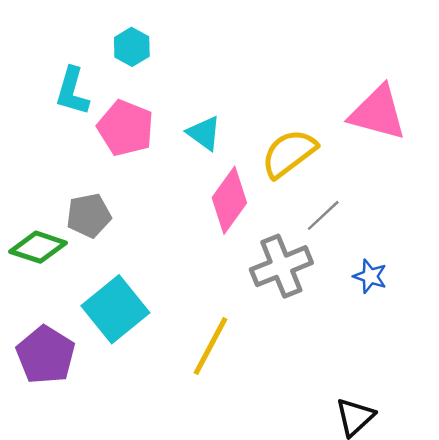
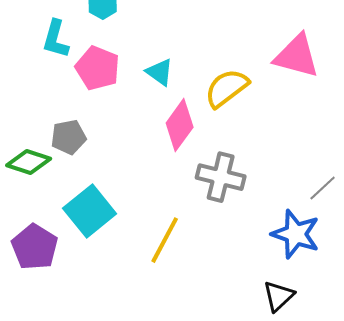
gray line: (323, 215) -> (323, 188), moved
gray cross: (281, 266) -> (221, 177), turned 36
blue star: (370, 276) -> (296, 234), moved, size x1.8

